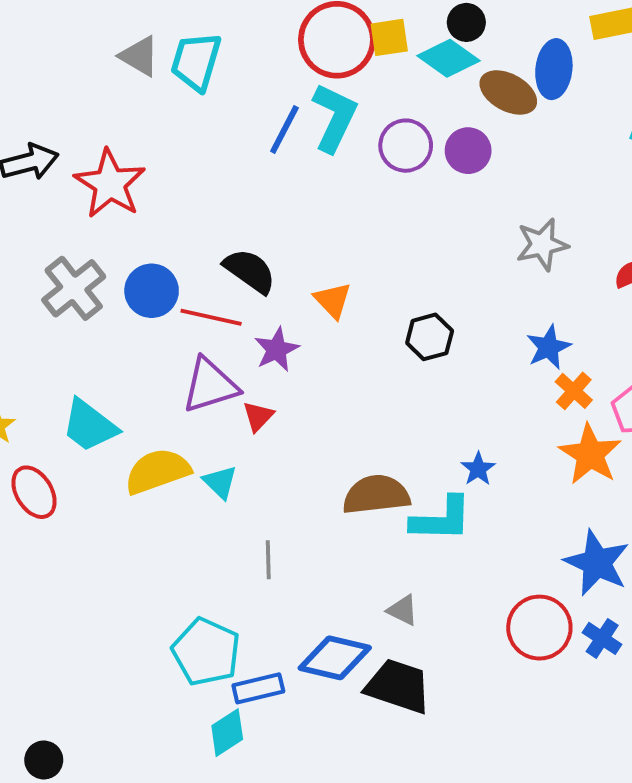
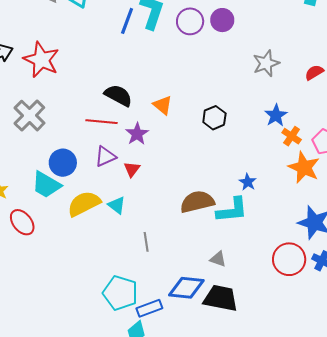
blue circle: (152, 291) -> (63, 163), moved
purple triangle: (210, 385) -> (105, 156), size x0.7

